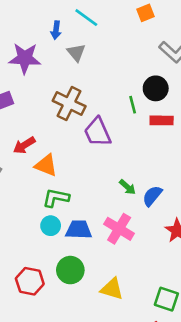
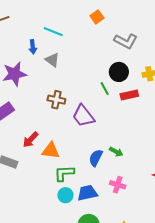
brown cross: (69, 104) -> (56, 100), size x0.7
blue semicircle: (152, 196) -> (96, 158), moved
pink cross: (119, 229) -> (118, 185), size x0.7

